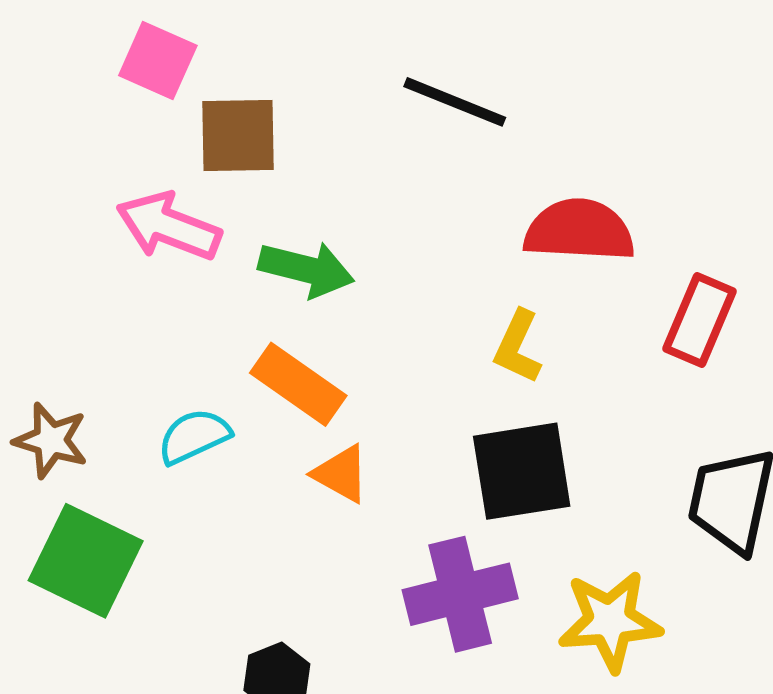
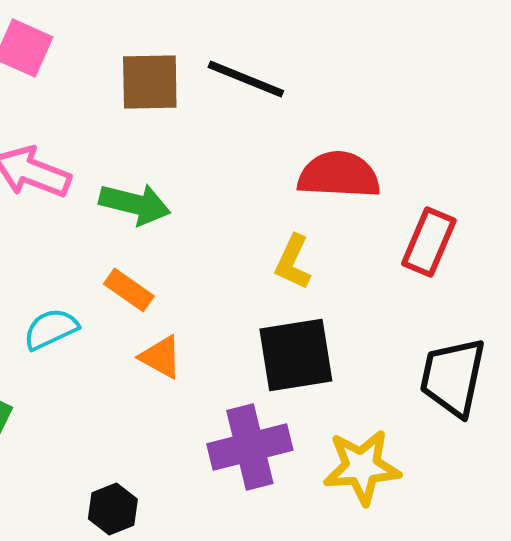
brown square: (238, 135) -> (150, 82), moved
orange rectangle: (298, 384) -> (129, 290), size x0.7

